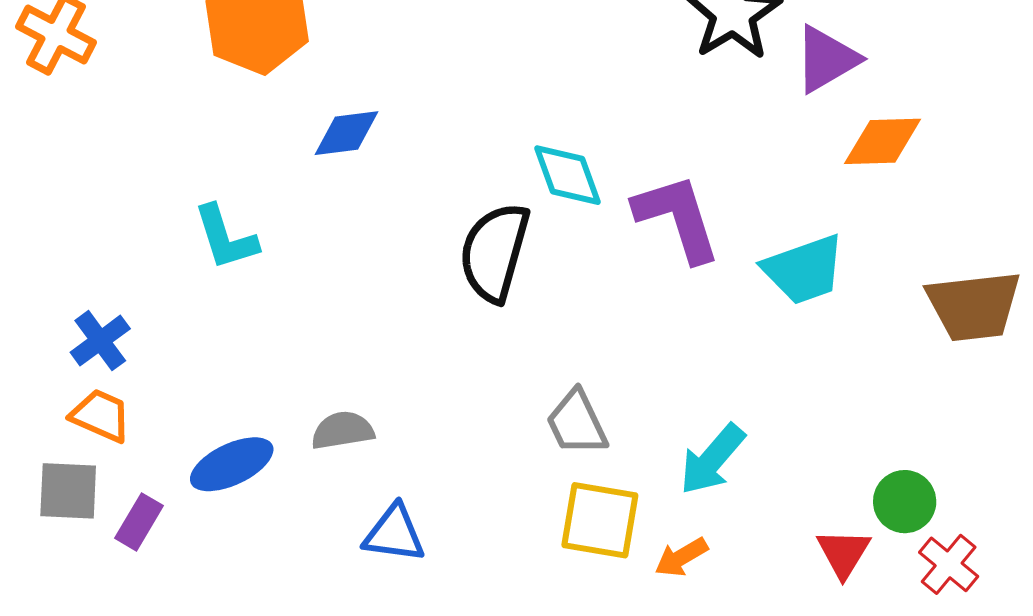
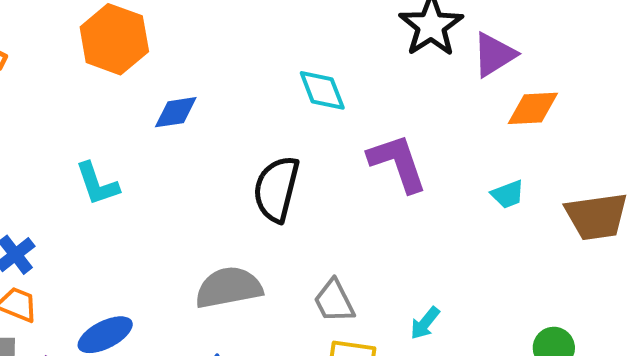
cyan diamond: (568, 175) -> (322, 90), moved
cyan trapezoid: (804, 270) -> (508, 194), moved, size x0.6
gray semicircle: (343, 430) -> (229, 288), moved, size x1.6
cyan arrow: (712, 459) -> (425, 323), size x0.7

